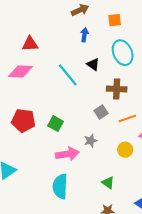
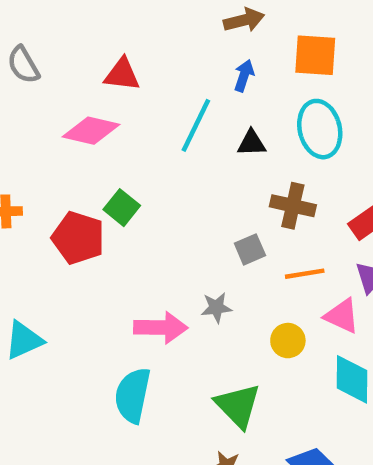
orange square: (115, 20) -> (315, 55), size x1.5
black triangle: (93, 64) -> (251, 143), turned -48
cyan line: (68, 75) -> (196, 125), moved, turned 55
green square: (56, 124) -> (122, 208), moved
green triangle: (108, 183) -> (238, 406), size x1.6

